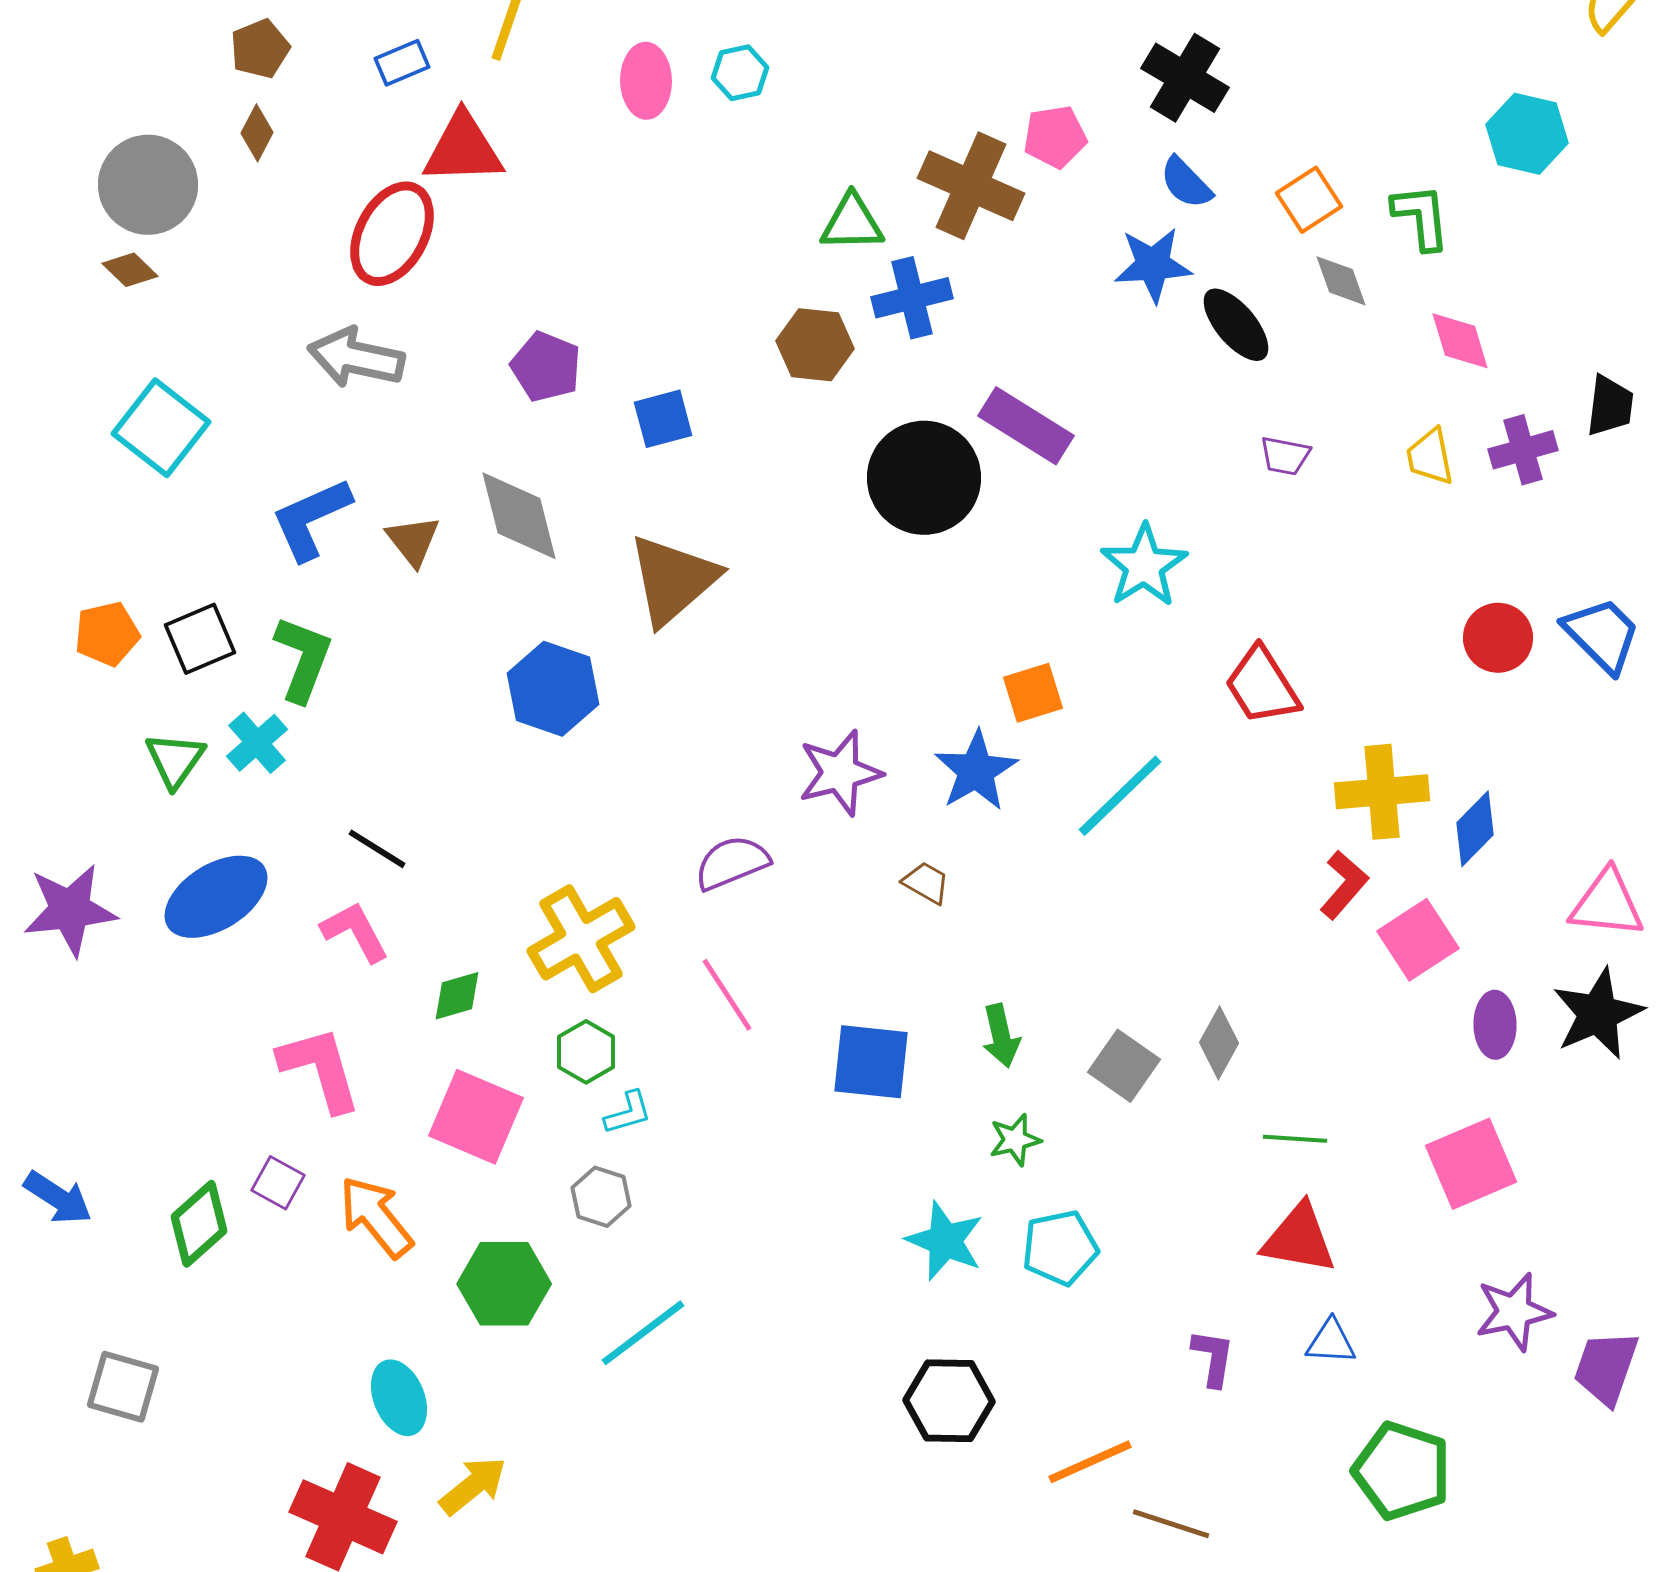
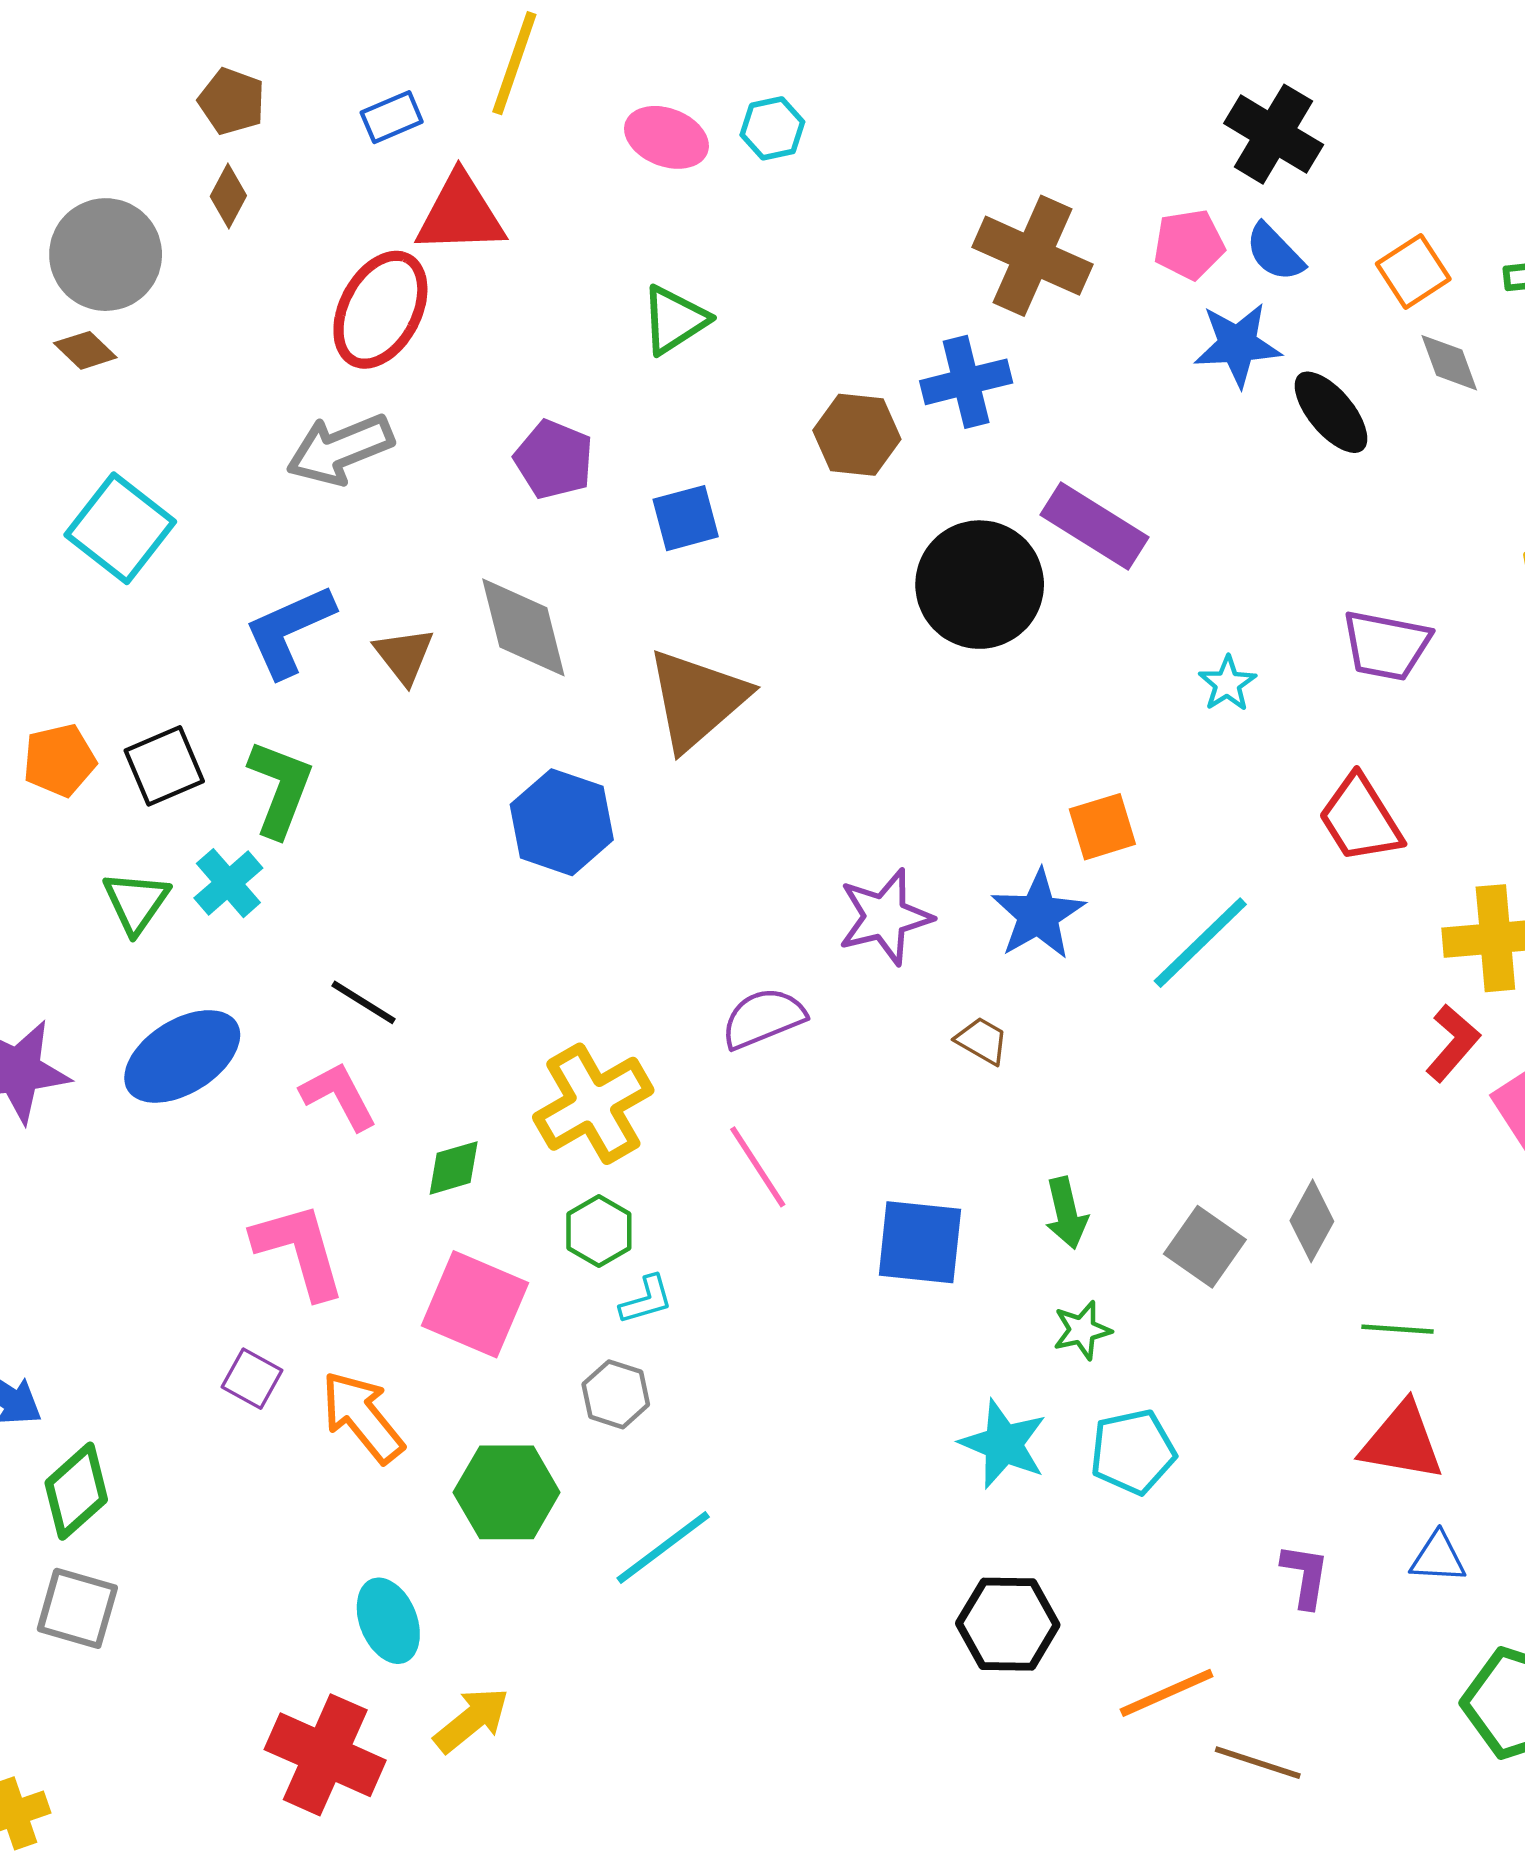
brown pentagon: (260, 49) -> (232, 101), turned -30
pink ellipse: (646, 81) -> (666, 137), turned -68
pink pentagon: (1055, 137) -> (1189, 244), moved
green triangle: (852, 223) -> (674, 320), moved, turned -32
gray arrow: (356, 358) -> (340, 449), turned -34
purple trapezoid: (1285, 456) -> (1386, 645), moved, size x1.6
cyan star: (1144, 566) -> (1227, 684), size x0.6
green diamond: (199, 1224) -> (76, 1491), moved

